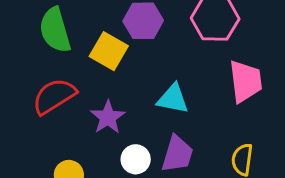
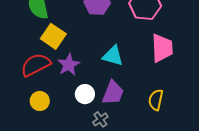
yellow square: (109, 51) -> (53, 36), moved
red semicircle: (54, 96) -> (36, 65), moved

